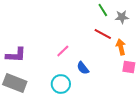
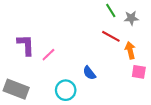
pink line: (63, 51) -> (48, 55), moved
purple L-shape: (16, 55) -> (26, 45), moved, turned -95

